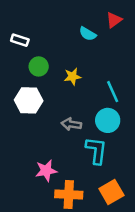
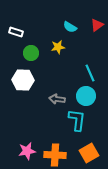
red triangle: (114, 20) -> (97, 25), moved
yellow star: (73, 77) -> (58, 47), moved
pink star: (46, 171) -> (27, 151), moved

